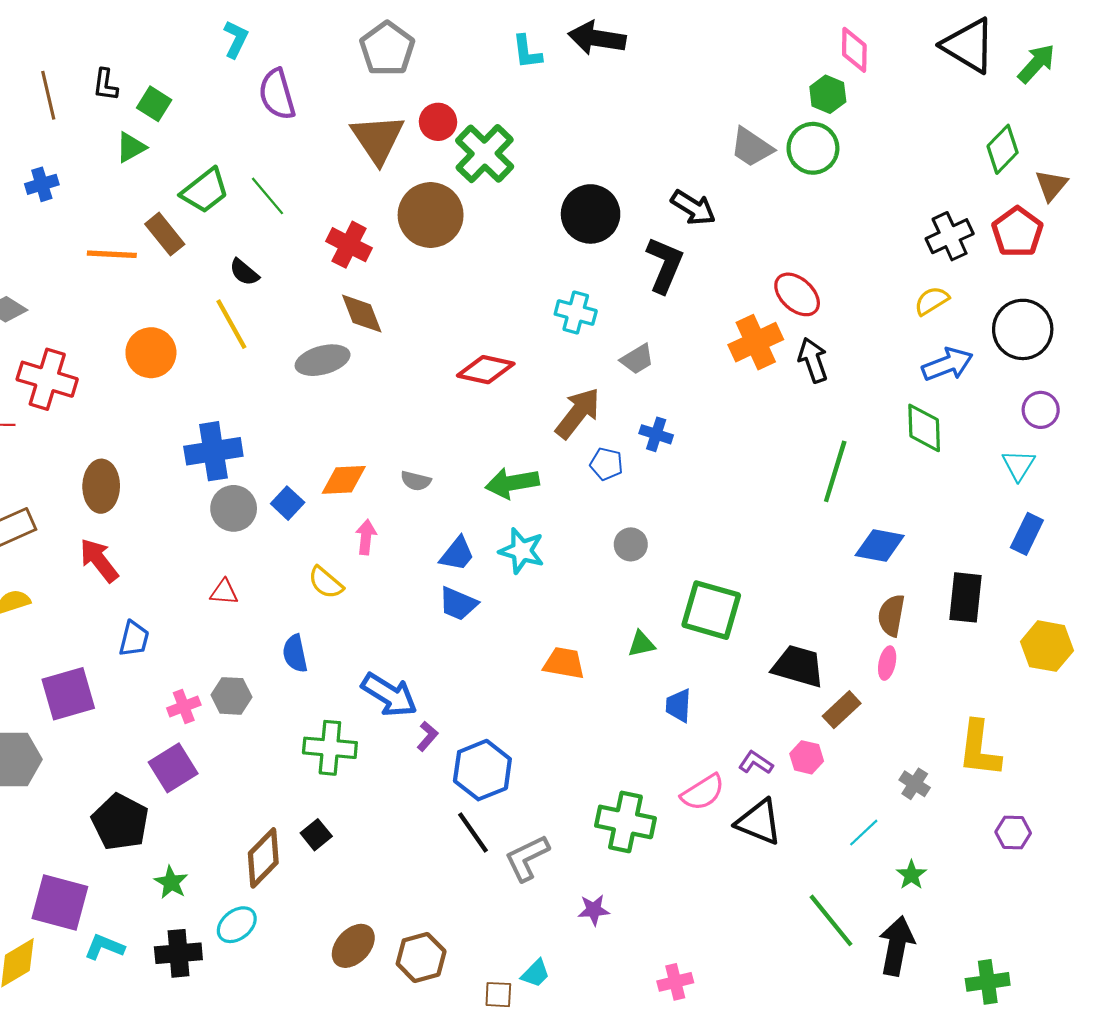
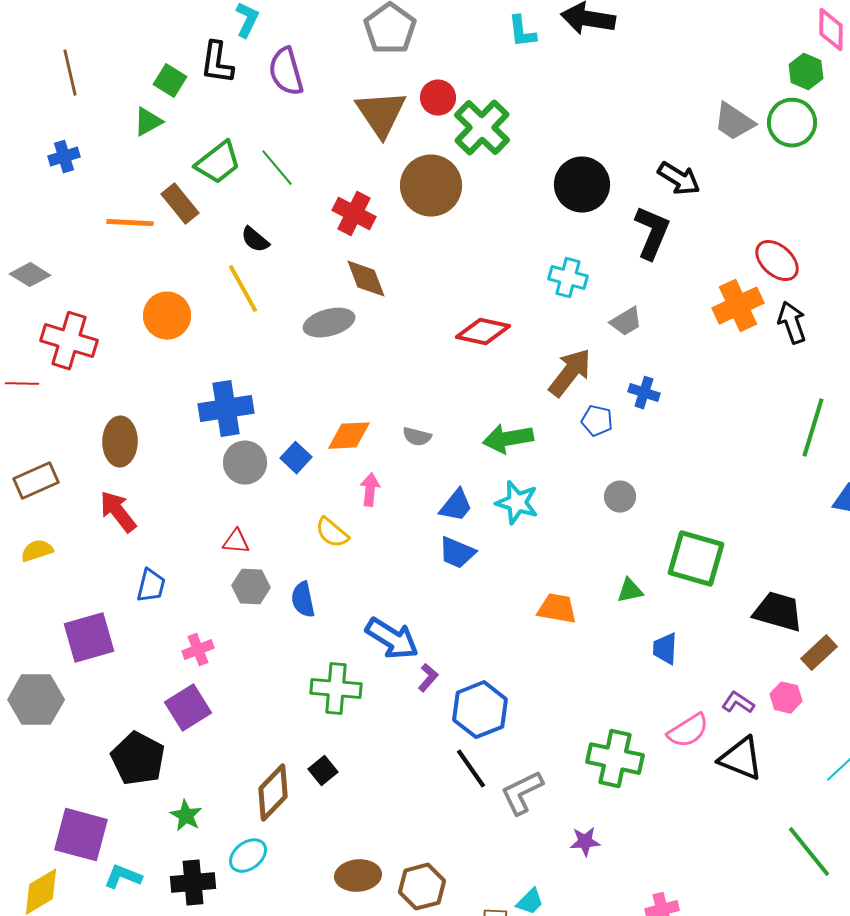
black L-shape: (105, 85) -> (217, 63), moved, size x1.4
gray hexagon: (231, 696) -> (251, 587), moved
brown ellipse: (353, 946) -> (358, 876), turned 42

